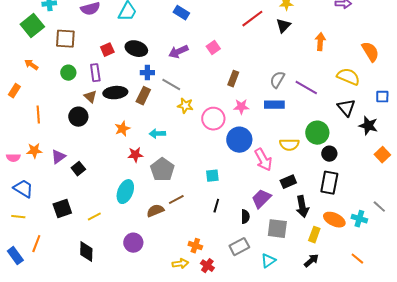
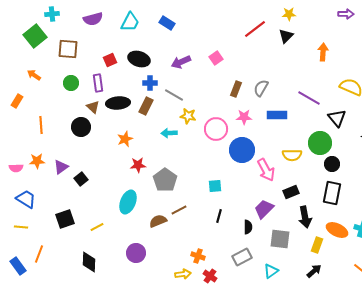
blue rectangle: (181, 13) -> (167, 23), moved
gray semicircle: (277, 80) -> (261, 88), moved
black triangle: (346, 108) -> (337, 118), moved
cyan arrow: (157, 134) -> (169, 133), moved

